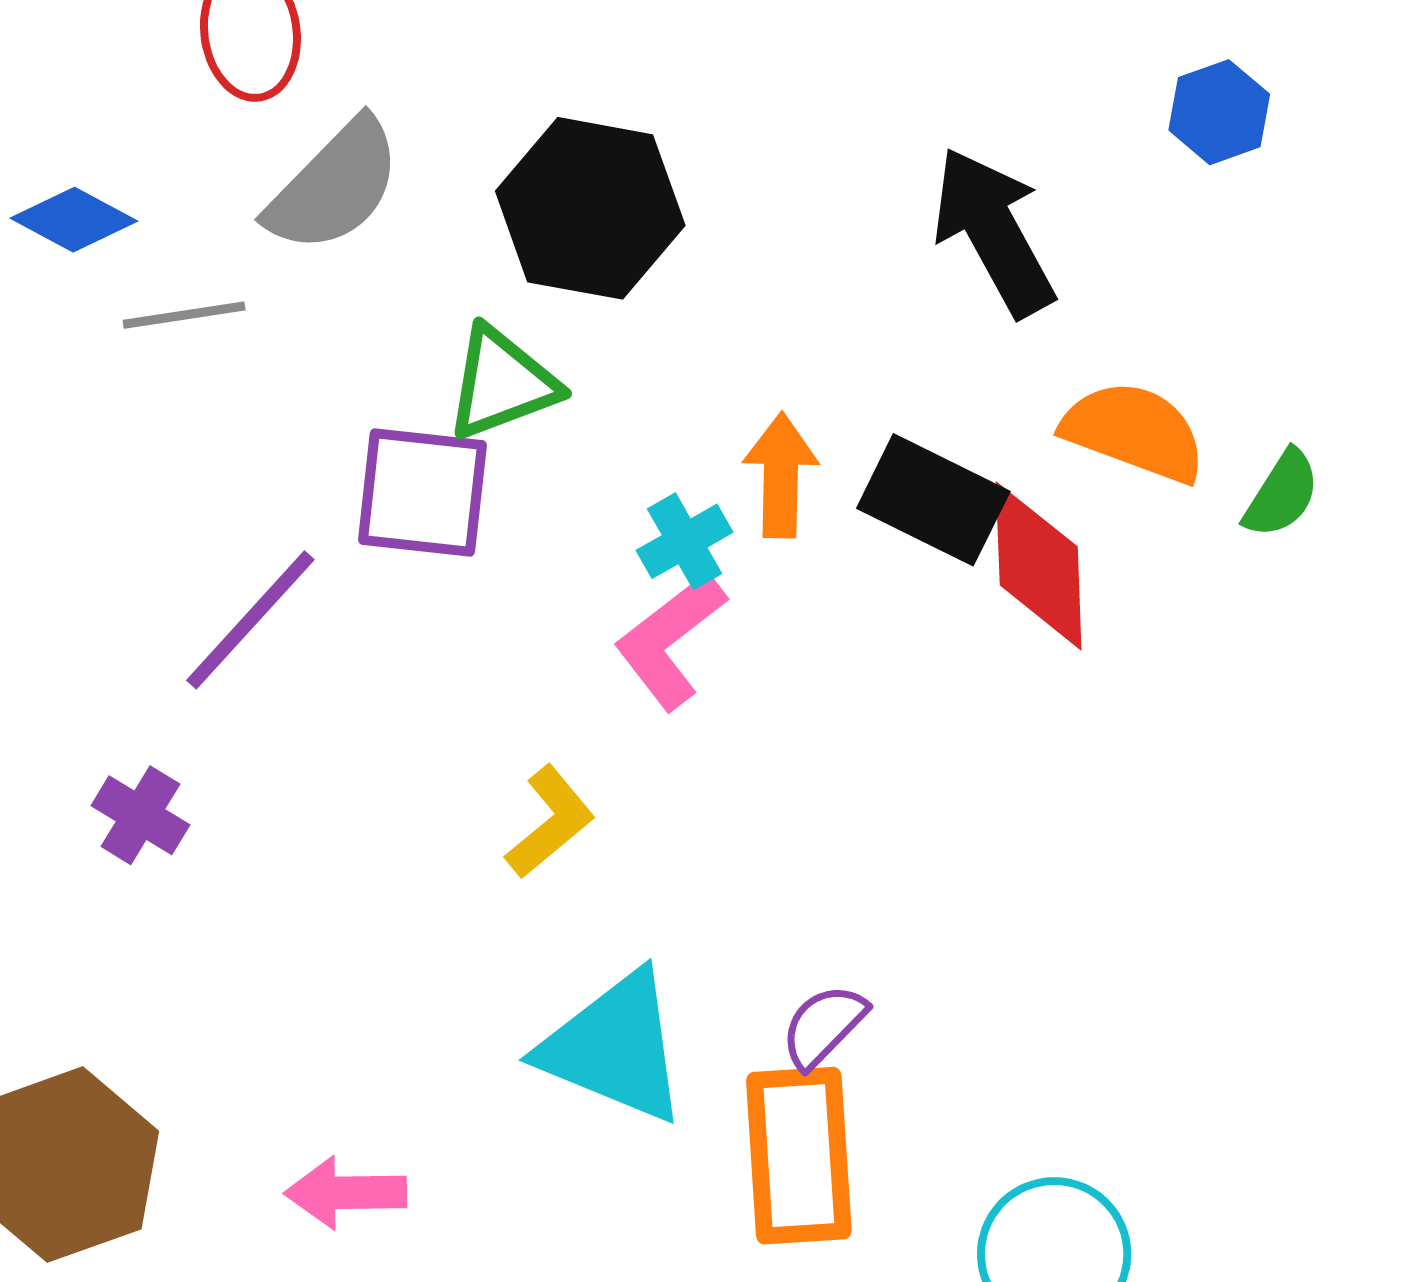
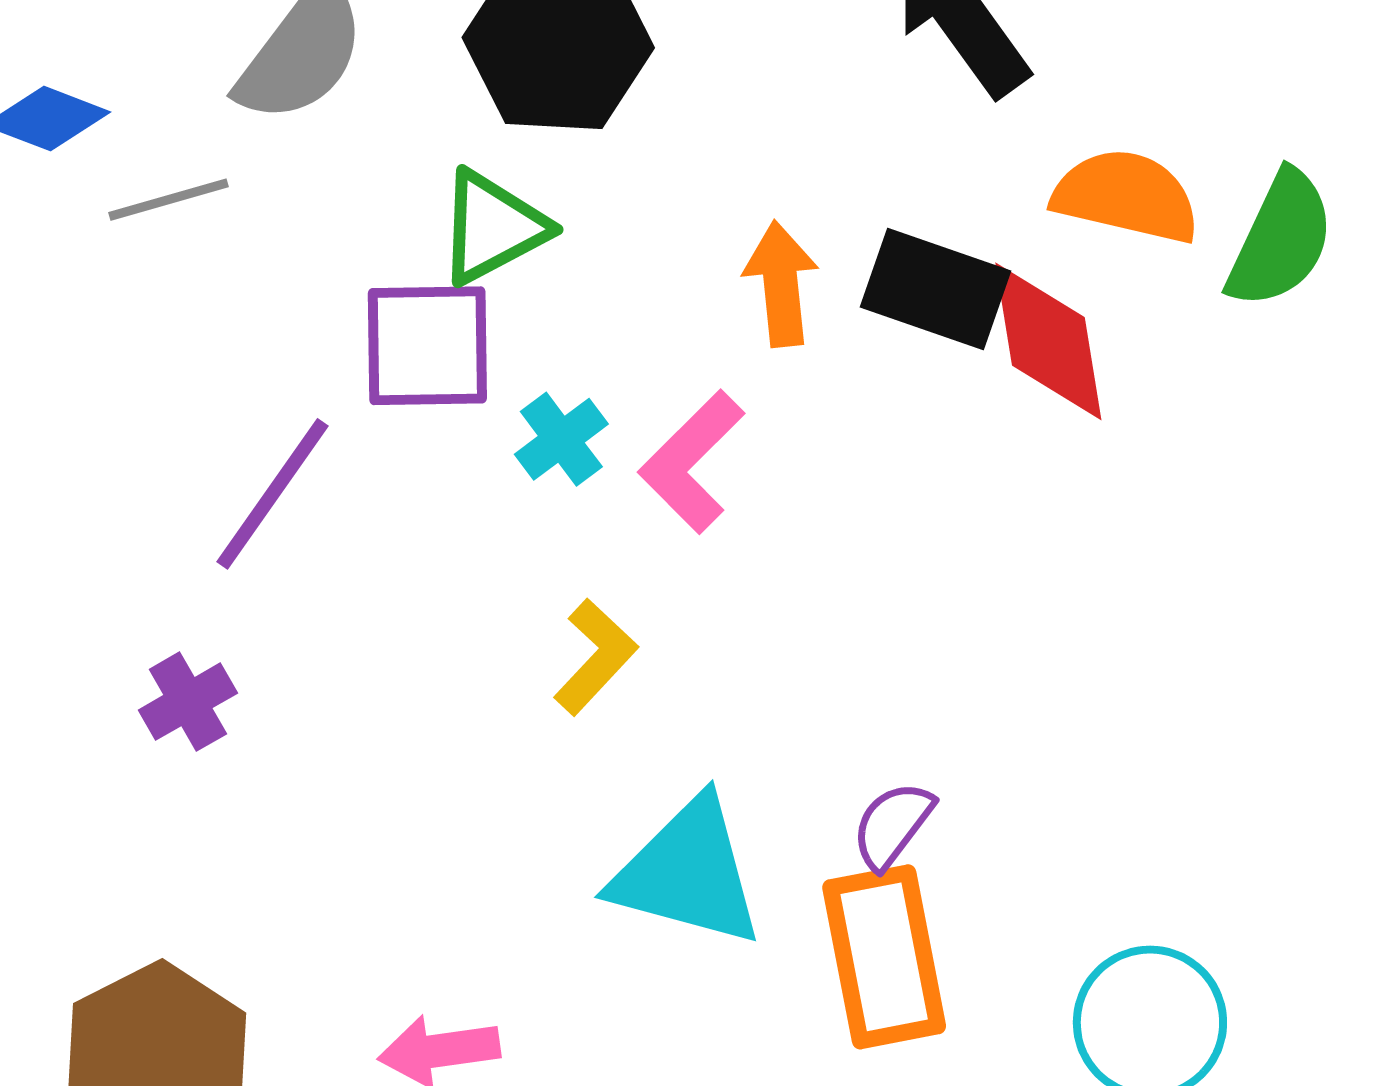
green semicircle: (1282, 494) -> (1281, 239), size x1.5
cyan cross: (685, 541) -> (561, 439), moved
purple cross: (140, 815) -> (188, 702), turned 36

